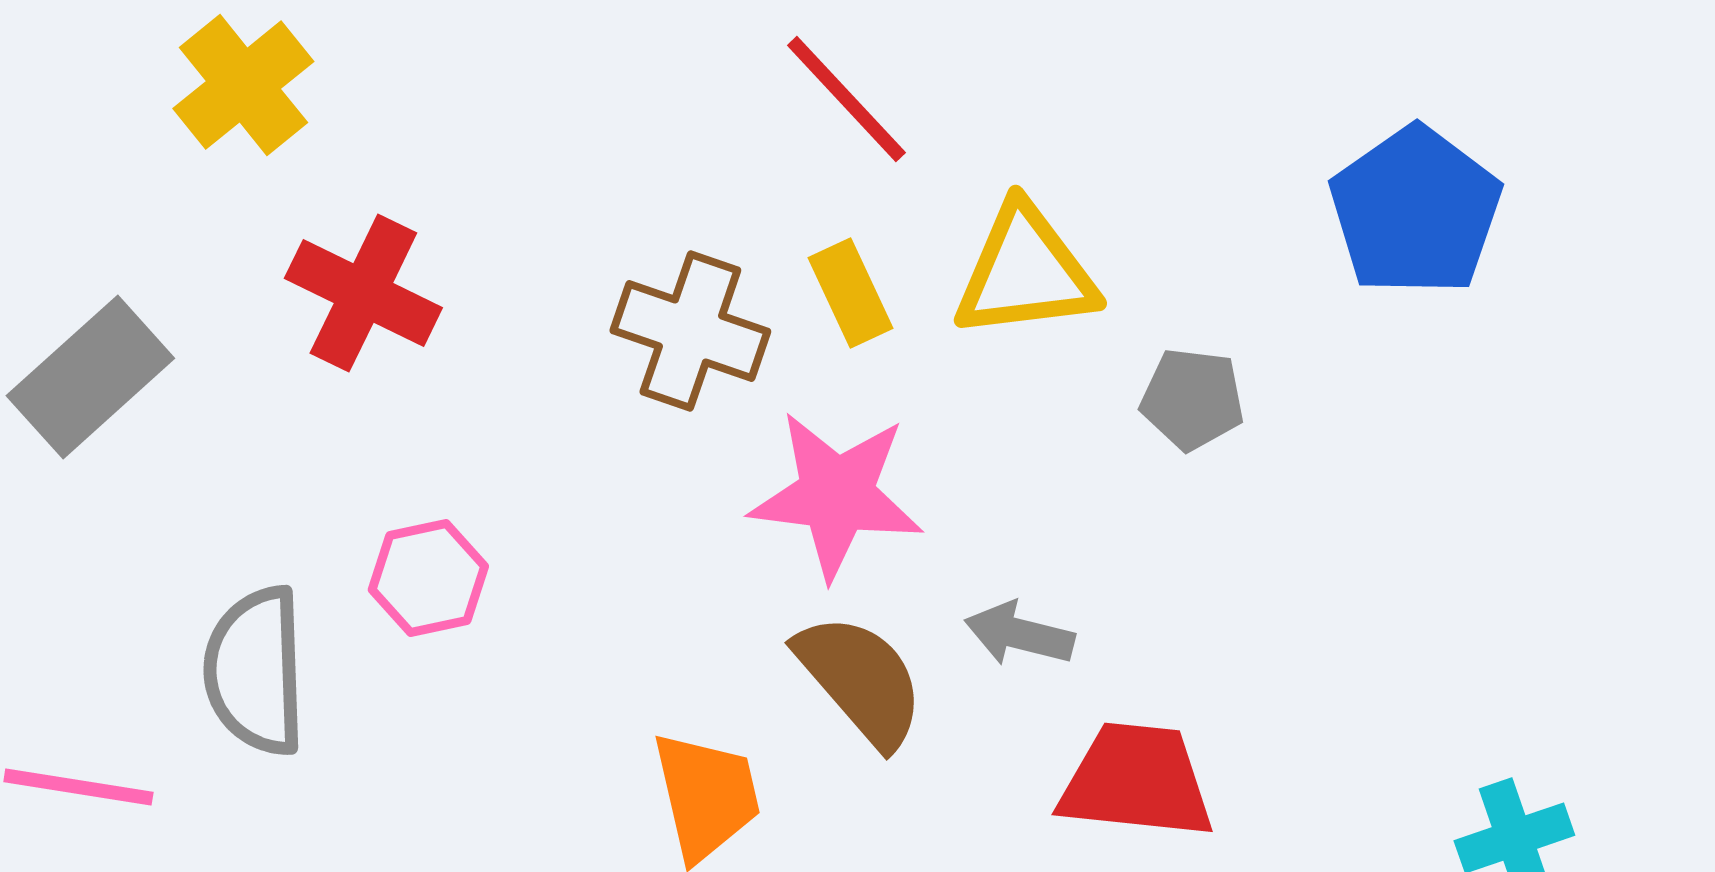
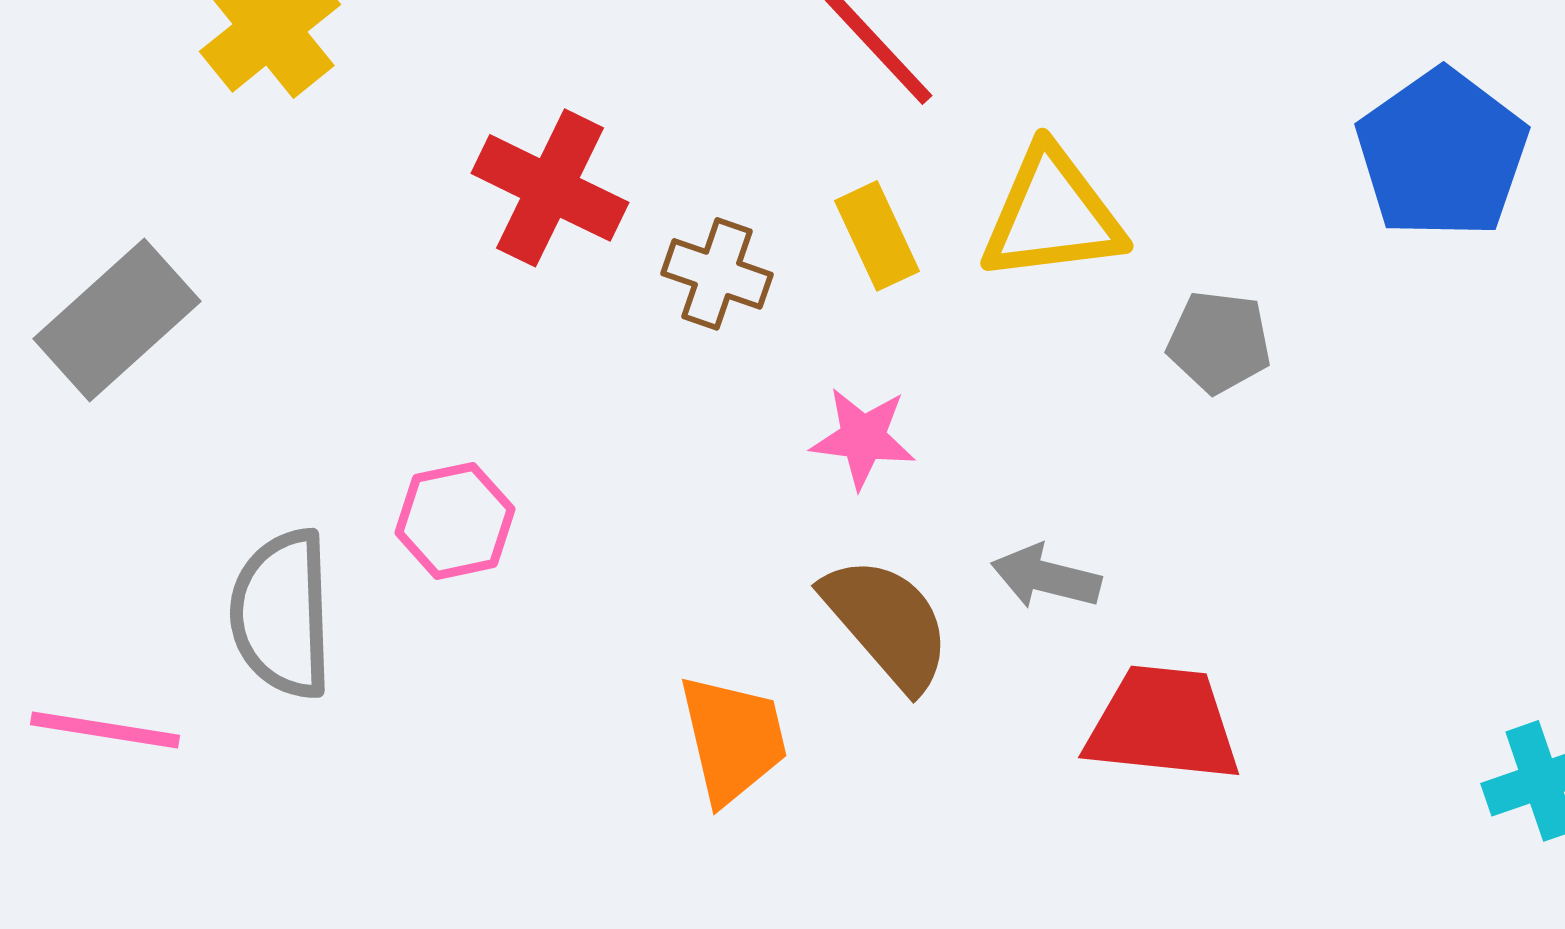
red cross: (363, 293) -> (550, 188), moved
brown cross: (690, 331) -> (717, 274), size x0.7
pink star: (836, 495) -> (863, 438), size x0.6

